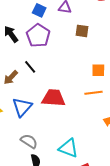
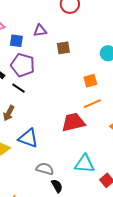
black line: (30, 67) -> (19, 88), moved
red trapezoid: (54, 98) -> (73, 122), moved
blue triangle: (22, 107) -> (28, 138), turned -35

